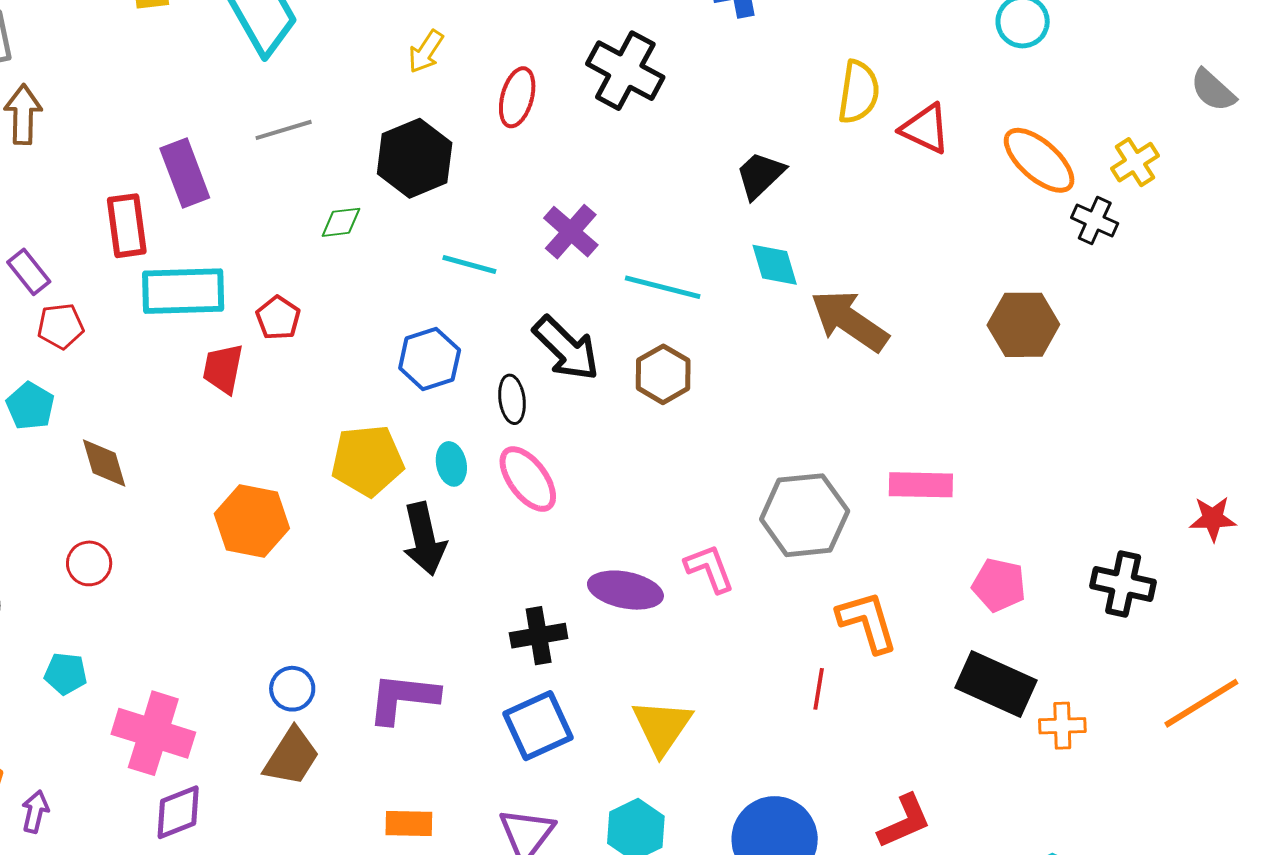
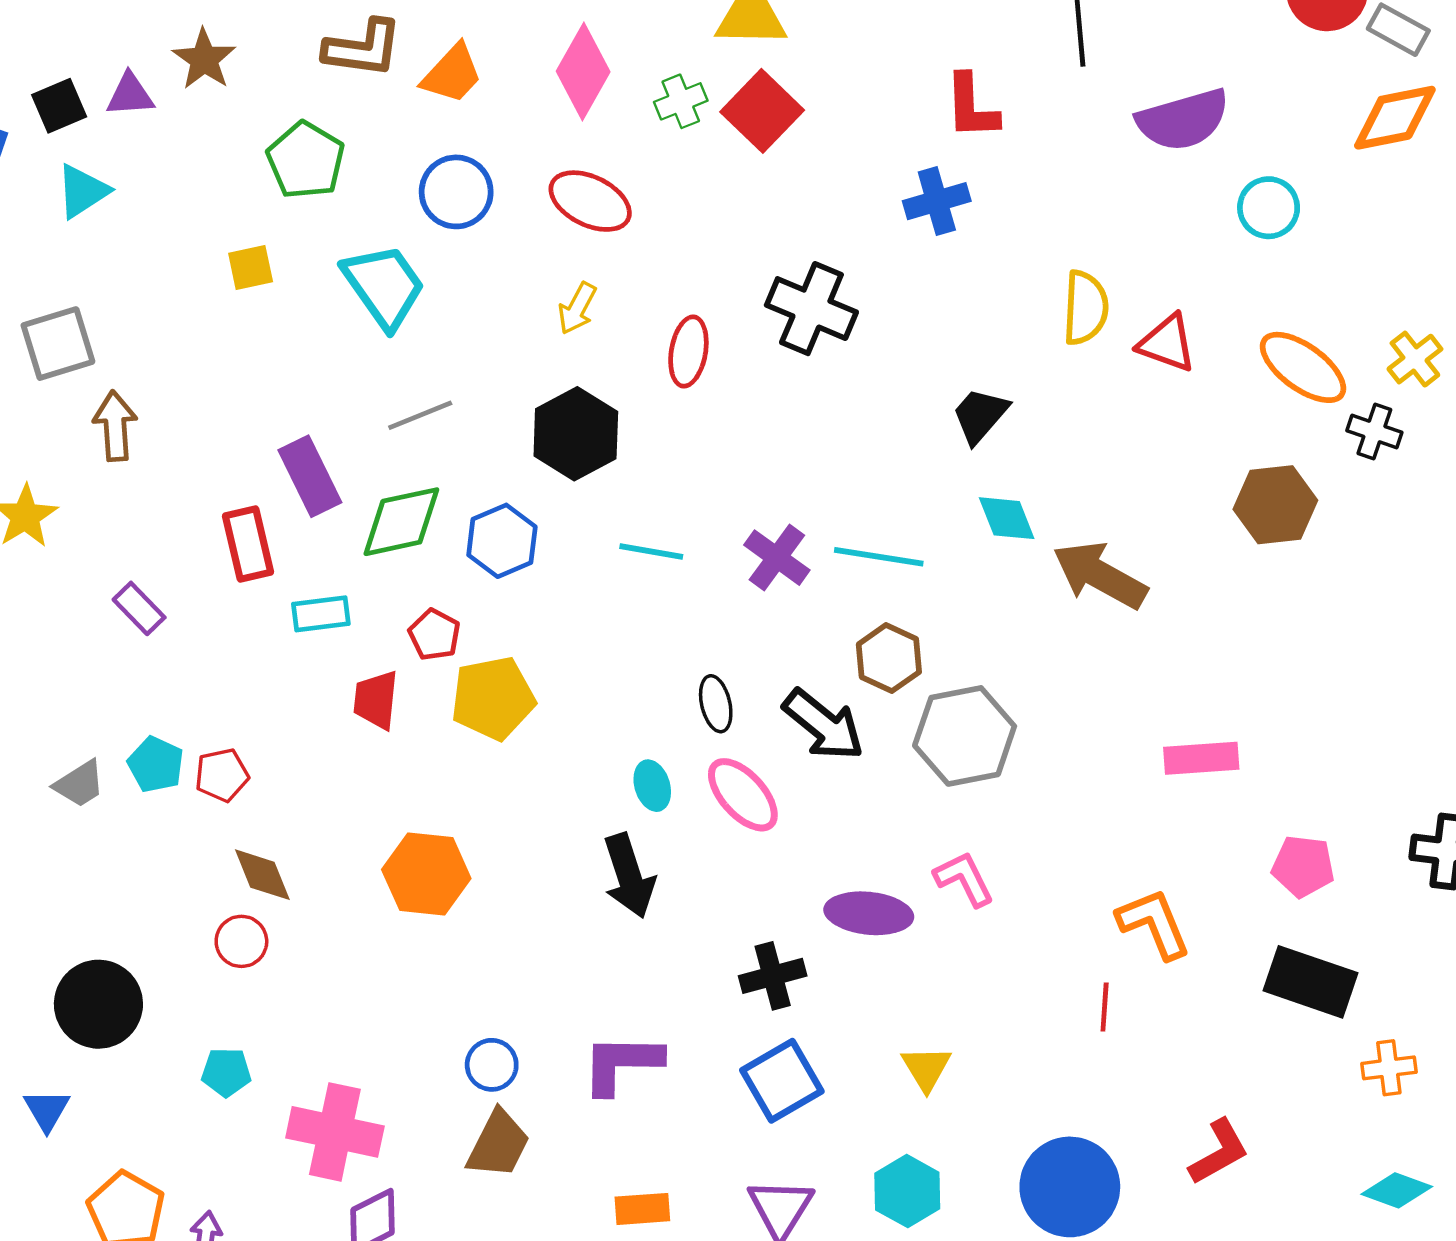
green diamond: (341, 222) -> (401, 522), moved, size x1.8
purple cross: (571, 232) -> (777, 558), moved
cyan rectangle: (183, 291) -> (321, 614), size x0.6
brown hexagon: (1023, 325) -> (1275, 505), moved
red pentagon: (61, 326) -> (222, 775), moved
black arrow: (566, 348) -> (823, 725), moved
blue hexagon: (430, 359) -> (502, 541), moved
yellow pentagon: (367, 461) -> (493, 698), moved
brown diamond: (104, 463) -> (262, 875), moved
gray hexagon: (805, 515) -> (965, 736), moved
orange cross: (1062, 726) -> (1389, 1068), moved
yellow triangle: (662, 727) -> (926, 1068), size x0.7

